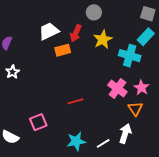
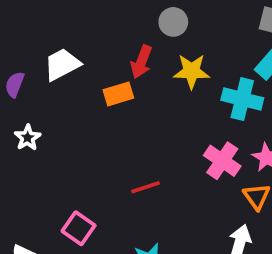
white trapezoid: (49, 31) -> (62, 64), moved
yellow star: (103, 39) -> (192, 71), turned 30
pink square: (38, 122) -> (79, 228), turned -30

